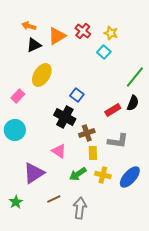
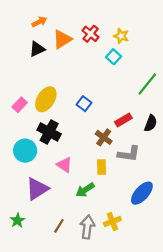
orange arrow: (29, 26) -> (39, 22), moved, turned 136
yellow ellipse: (42, 75) -> (46, 99), moved
black semicircle: (133, 103) -> (151, 123), moved
black cross: (65, 117) -> (49, 132), moved
cyan circle: (15, 130) -> (25, 151), moved
brown cross: (87, 133) -> (104, 137), moved, turned -35
yellow cross: (103, 175) -> (112, 222), moved, turned -35
brown line: (54, 199) -> (59, 226), moved, turned -32

